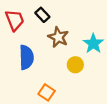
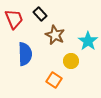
orange square: (47, 92) -> (54, 80), moved

